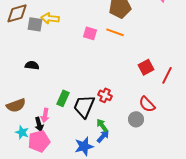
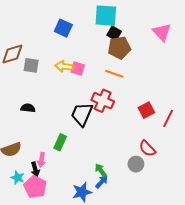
yellow arrow: (50, 18) -> (64, 66), moved
pink square: (90, 33) -> (78, 69), moved
red cross: (105, 95) -> (103, 101), moved, size x1.5
black trapezoid: (84, 106) -> (82, 114), moved
pink pentagon: (39, 141) -> (35, 187), turned -30

